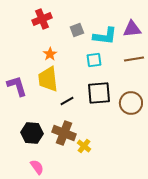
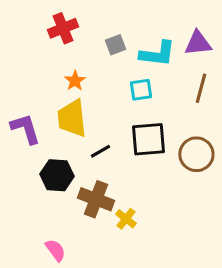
brown line: (134, 59) -> (201, 88), turned -66
black hexagon: (32, 133) -> (57, 175), moved

